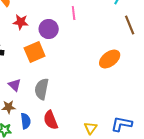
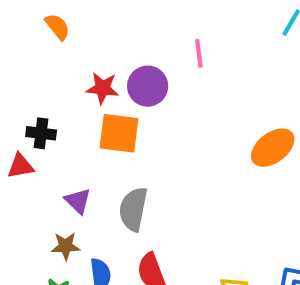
red star: (21, 22) -> (103, 88), moved
orange square: (35, 52) -> (119, 133), turned 30

